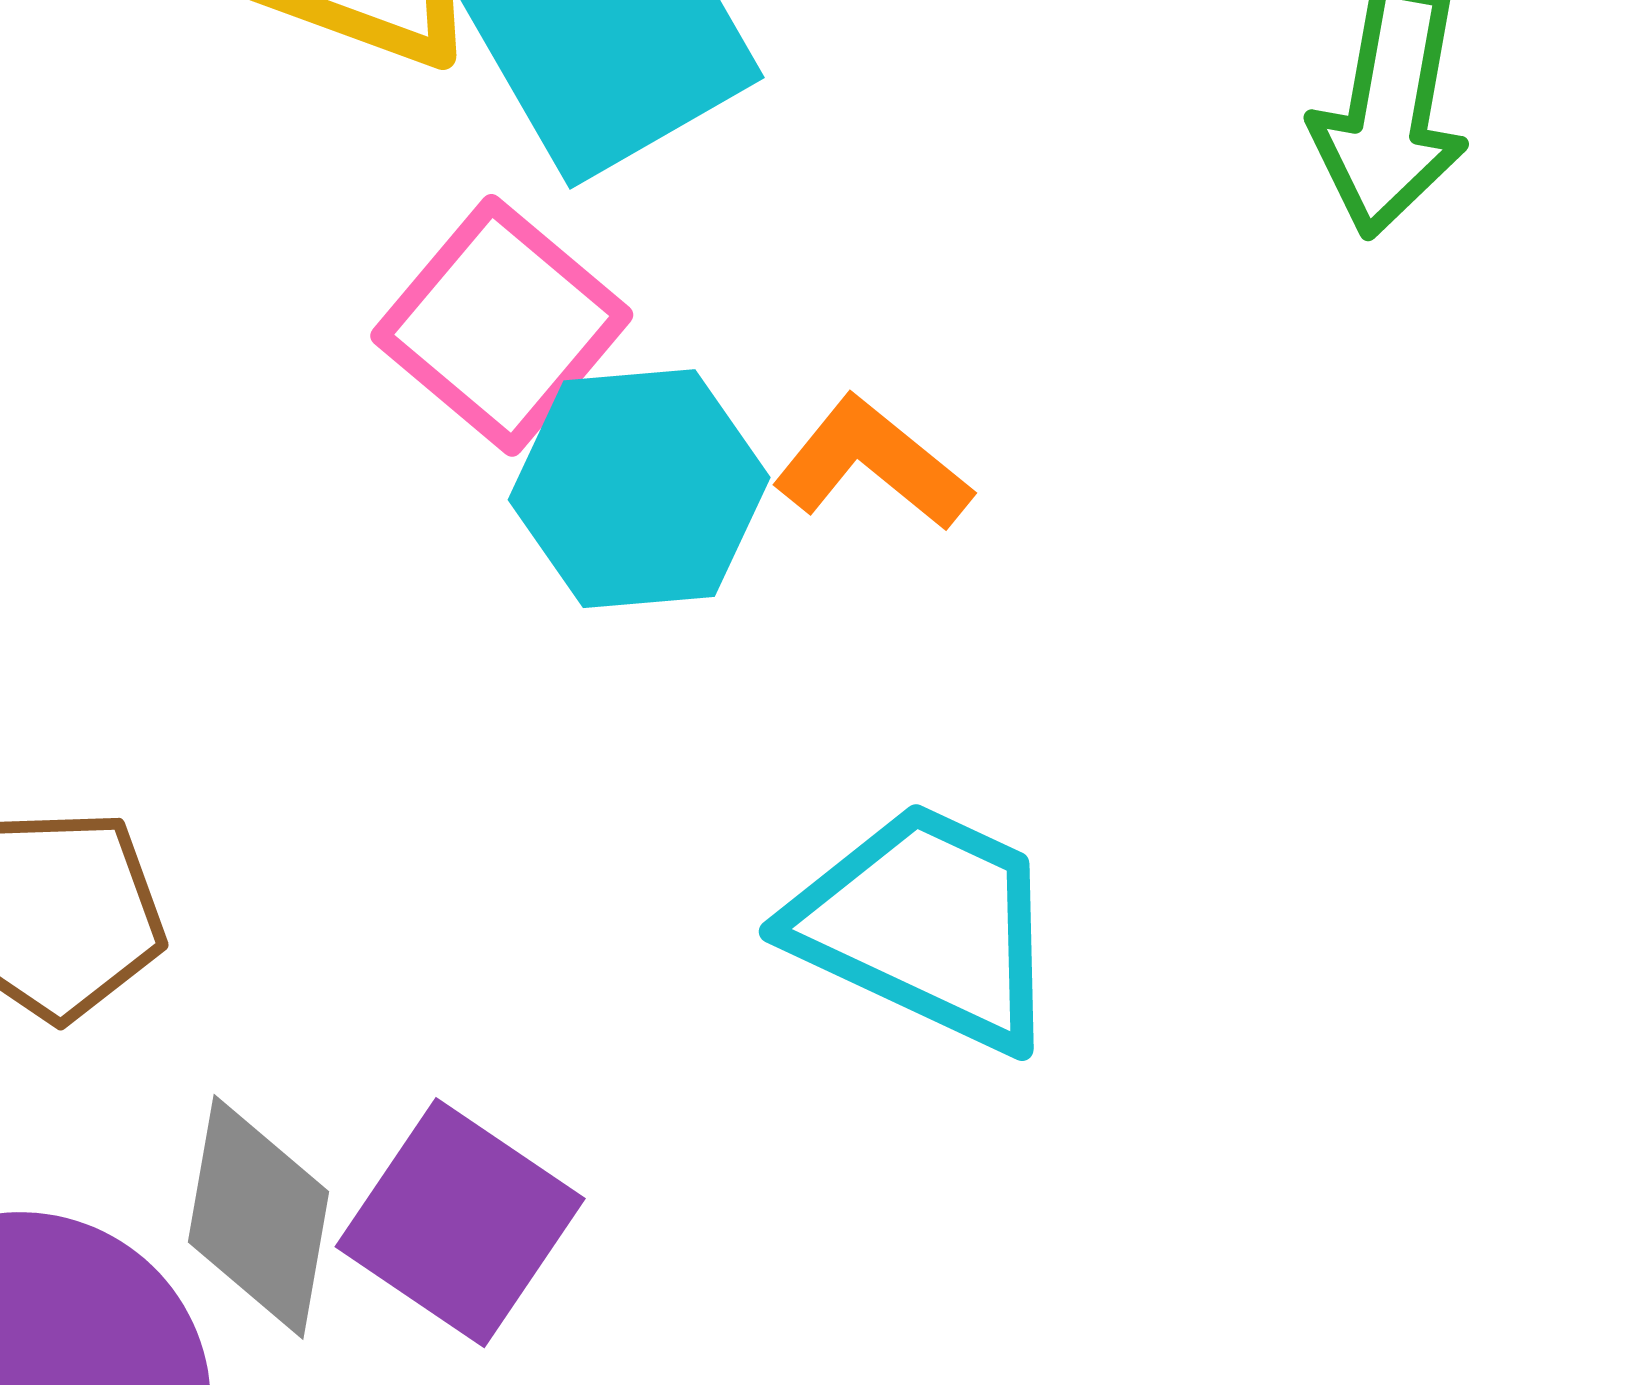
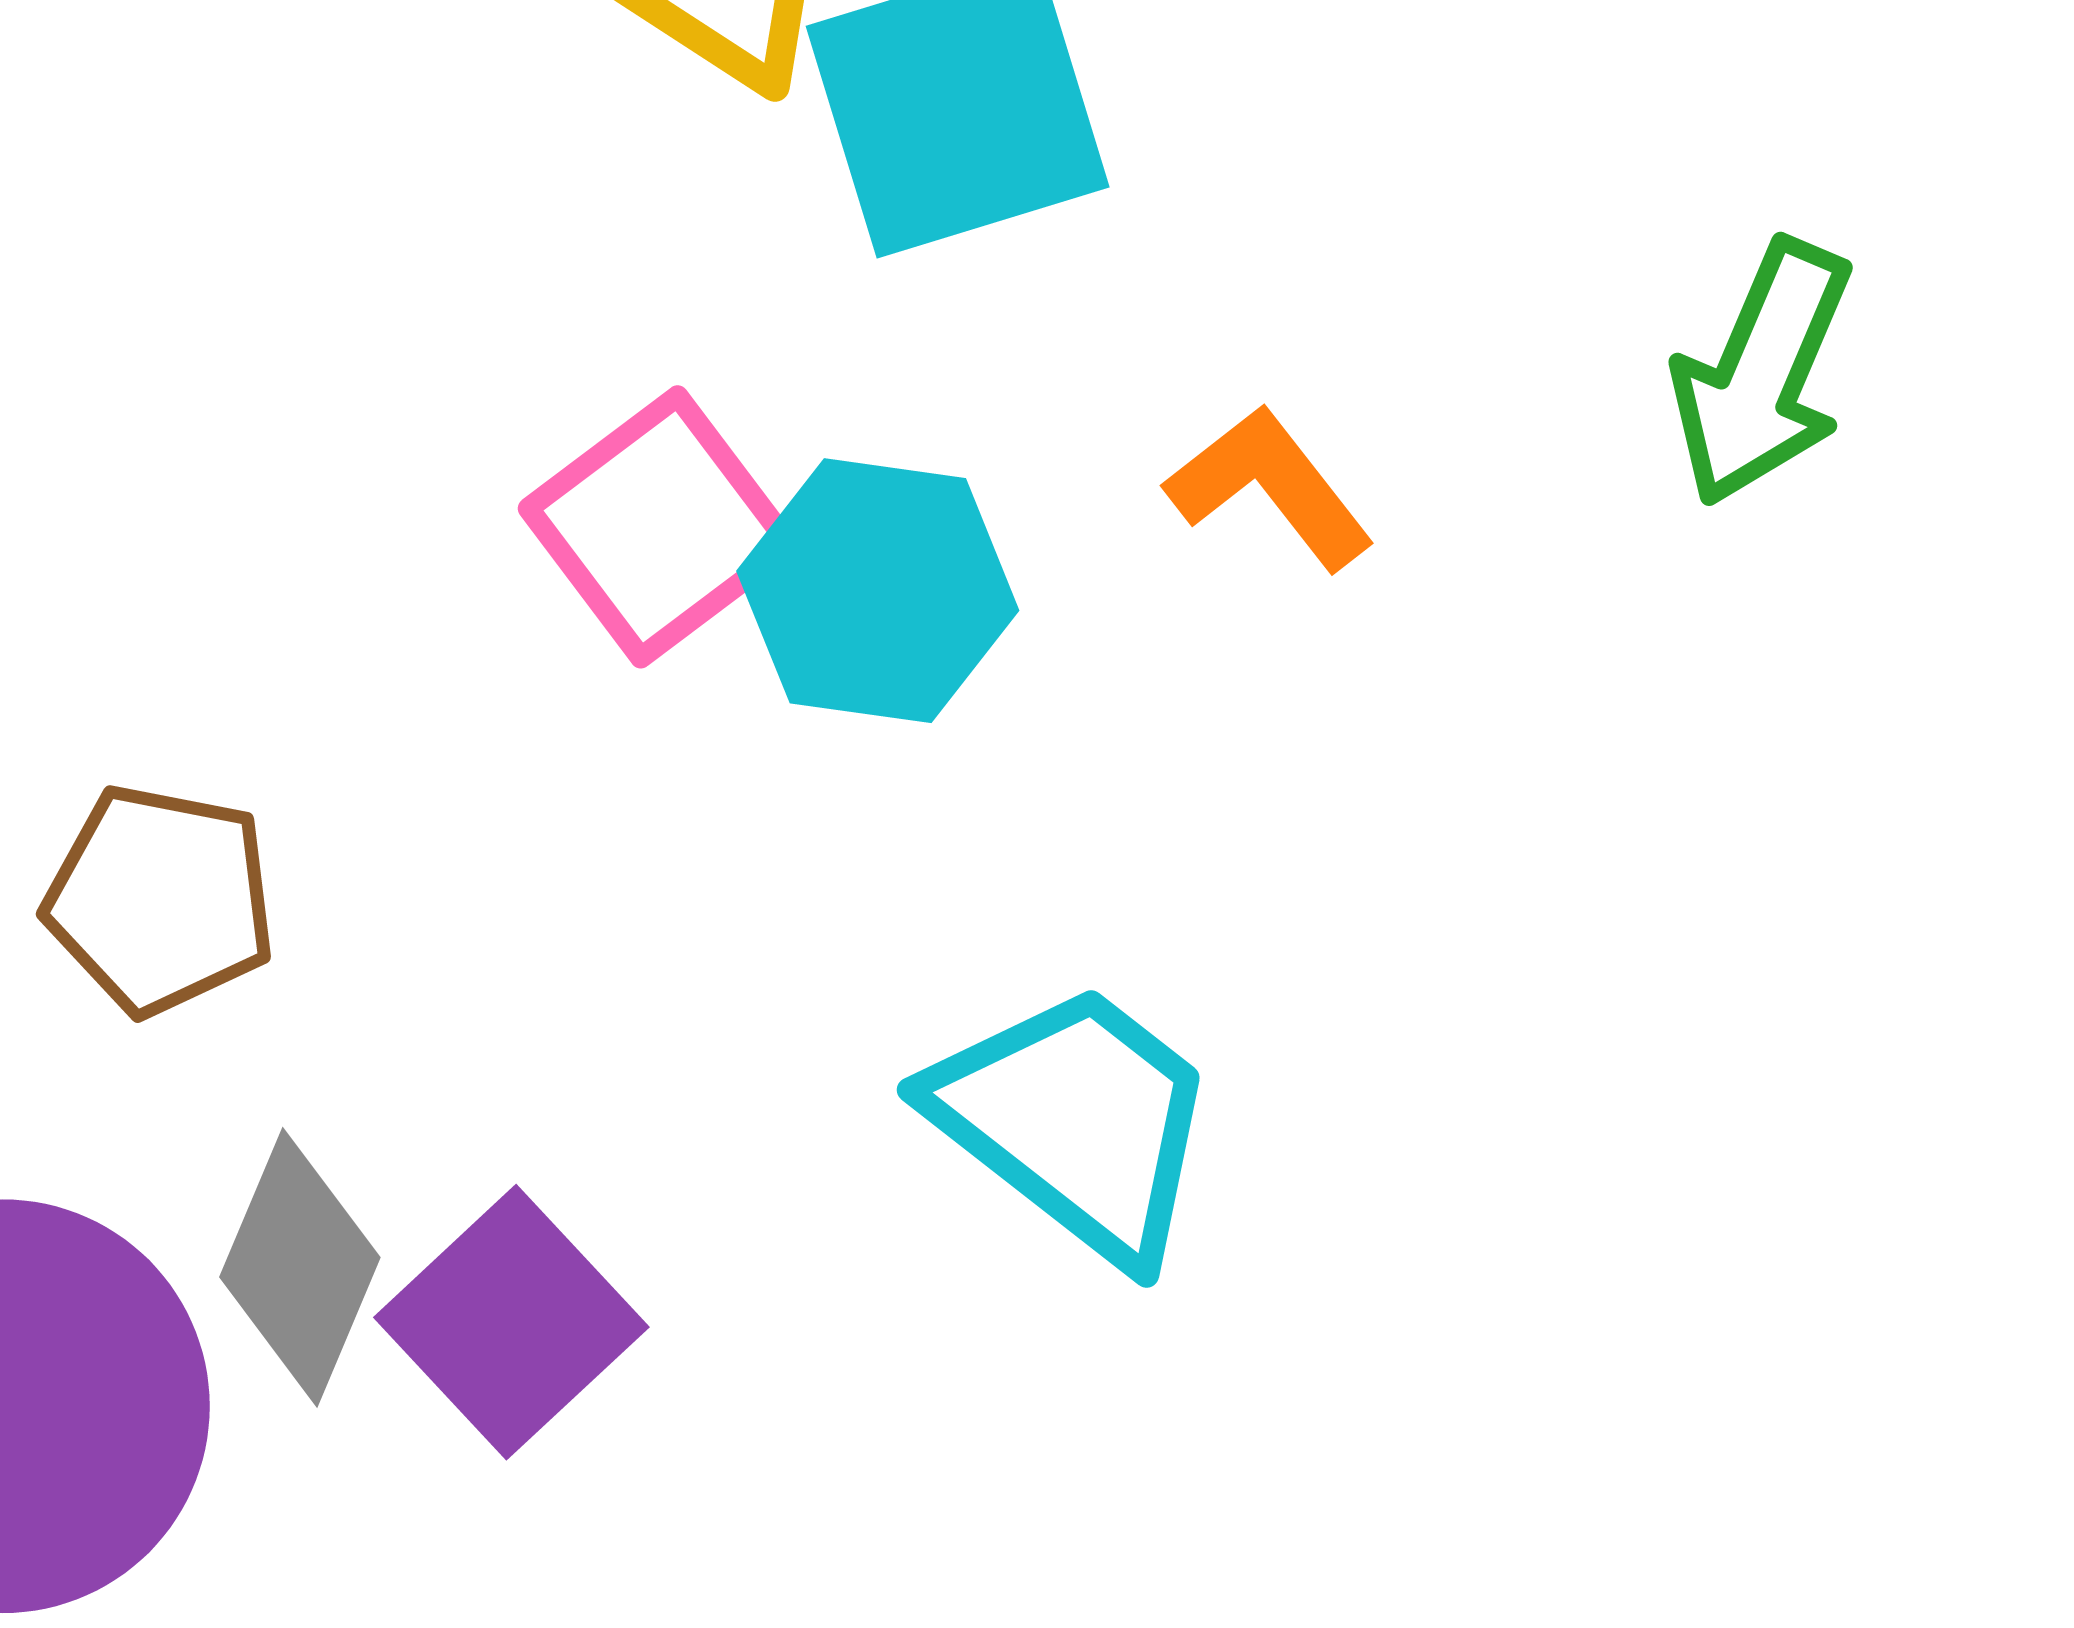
pink square: (502, 325) -> (659, 527), moved
orange L-shape: (872, 464) -> (1270, 487), moved

